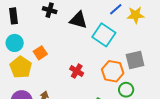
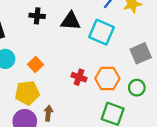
yellow pentagon: (21, 67) -> (27, 93), moved, turned -30
orange hexagon: (113, 71) -> (107, 79), moved

